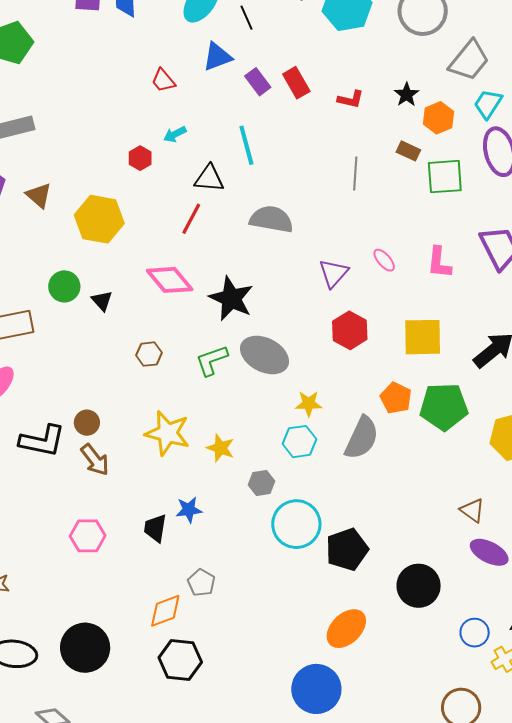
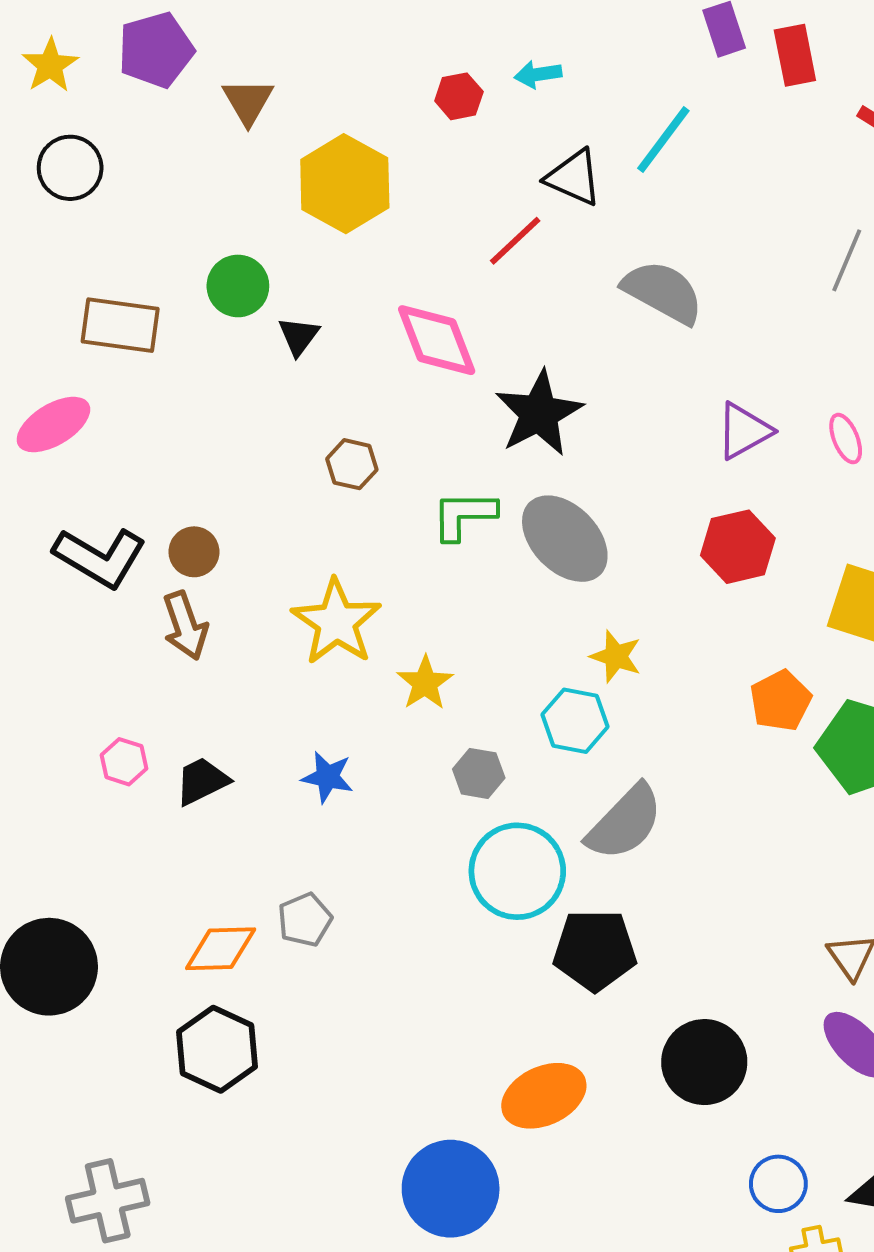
cyan line: (246, 145) -> (663, 140), turned 33
gray semicircle: (362, 438) -> (625, 822), moved
black trapezoid: (155, 528) -> (202, 781), moved, turned 36
pink hexagon: (88, 536) -> (124, 762), size x0.7

